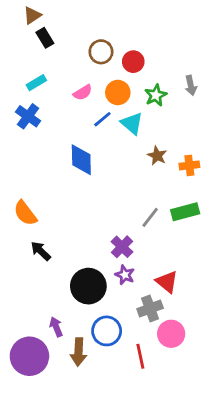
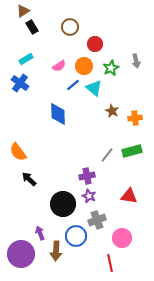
brown circle: (101, 52) -> (70, 27), moved
purple cross: (122, 247) -> (87, 176), turned 35
red triangle: (167, 282) -> (129, 196), moved, turned -30
gray cross: (150, 309) -> (97, 220), moved
red line: (140, 356) -> (110, 263), moved

